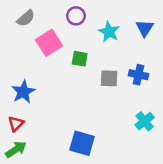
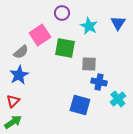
gray semicircle: (26, 18) -> (21, 52), moved
green square: (80, 59) -> (65, 48), size x1.5
blue cross: (138, 75) -> (99, 82), moved
blue square: (82, 143) -> (80, 105), moved

